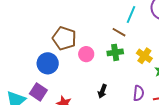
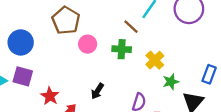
blue circle: (48, 63) -> (21, 42), moved
purple square: (38, 92) -> (23, 76), turned -30

